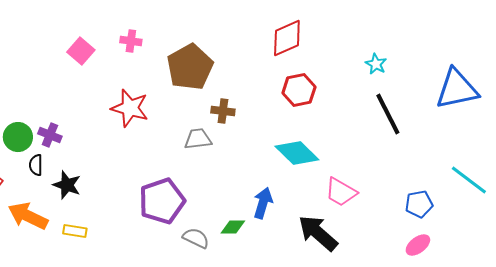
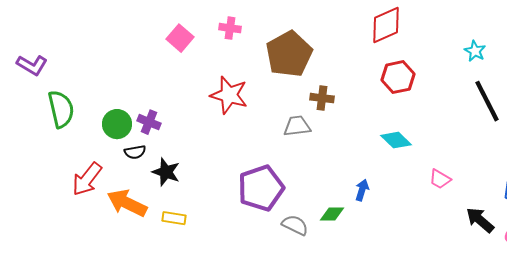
cyan diamond: (297, 153) -> (396, 140), size x0.7
black semicircle: (36, 165) -> (135, 152), turned -100
pink trapezoid: (341, 192) -> (440, 179), size x0.7
blue arrow: (263, 203) -> (362, 190), size x0.7
black arrow: (318, 233) -> (480, 220), moved, size x0.7

